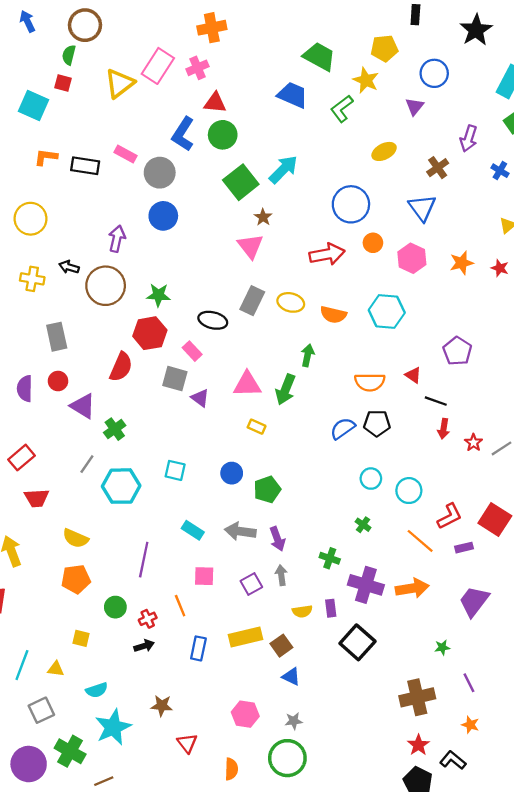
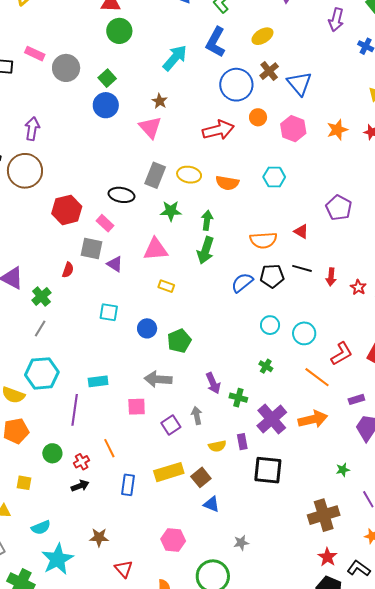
blue L-shape: (183, 134) -> (216, 42), moved
brown cross: (438, 168) -> (269, 71), moved
green square: (241, 182) -> (107, 78), moved, size x0.6
blue circle: (163, 216) -> (106, 105), moved
green star: (158, 295) -> (171, 211), moved
cyan hexagon: (387, 311) -> (274, 177), size x0.7
red semicircle: (121, 367) -> (68, 270), moved, size x0.6
green arrow: (286, 389) -> (206, 250), moved
black line: (436, 401) -> (302, 268), moved
gray line: (87, 464) -> (40, 328), moved
cyan square: (175, 470) -> (109, 312), moved
cyan hexagon: (121, 486) -> (42, 373), moved
cyan rectangle: (193, 530) -> (98, 381), moved, turned -36
purple arrow: (277, 539) -> (213, 383), moved
purple rectangle: (464, 548) -> (356, 399), moved
pink square: (204, 576) -> (137, 407), moved
purple cross: (366, 585) -> (272, 419), turned 36
black square: (357, 642) -> (268, 470), turned -32
gray star: (294, 721) -> (241, 543), moved

